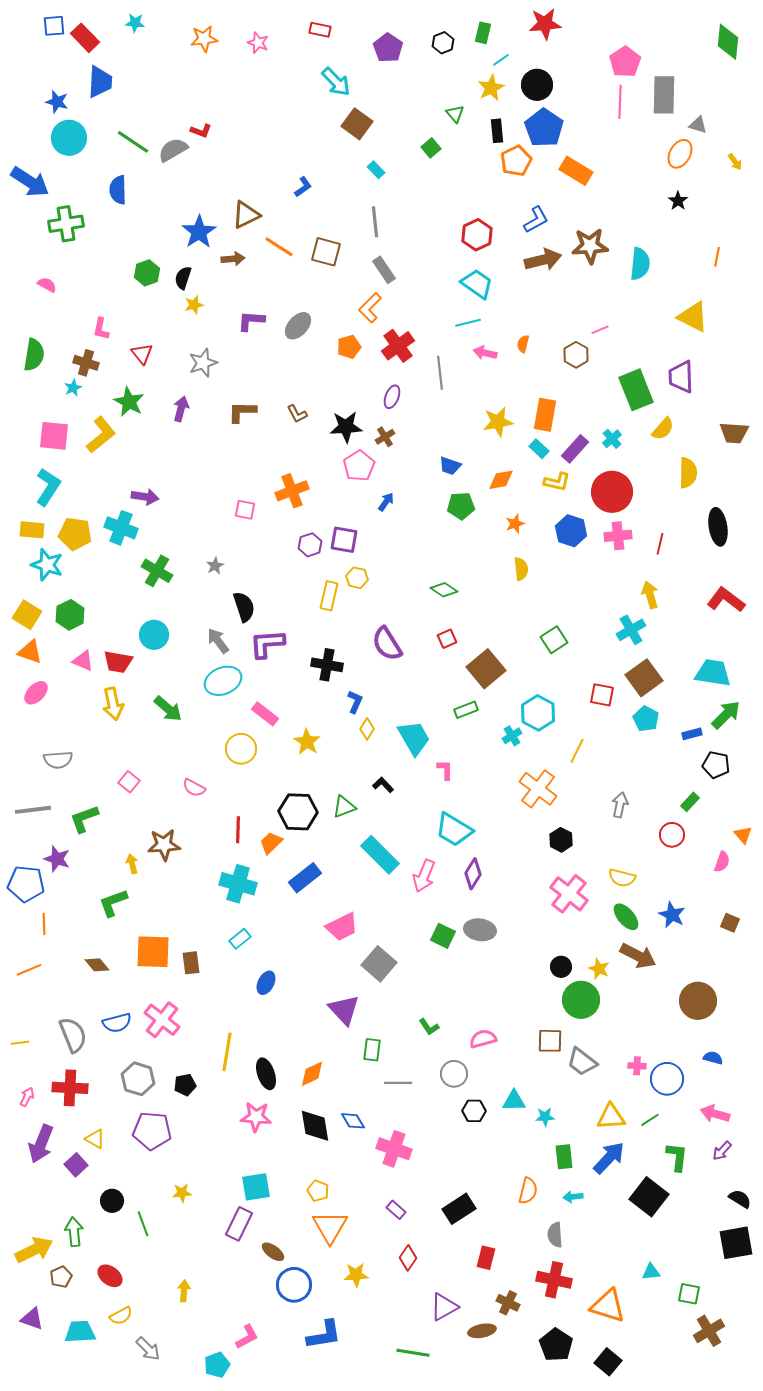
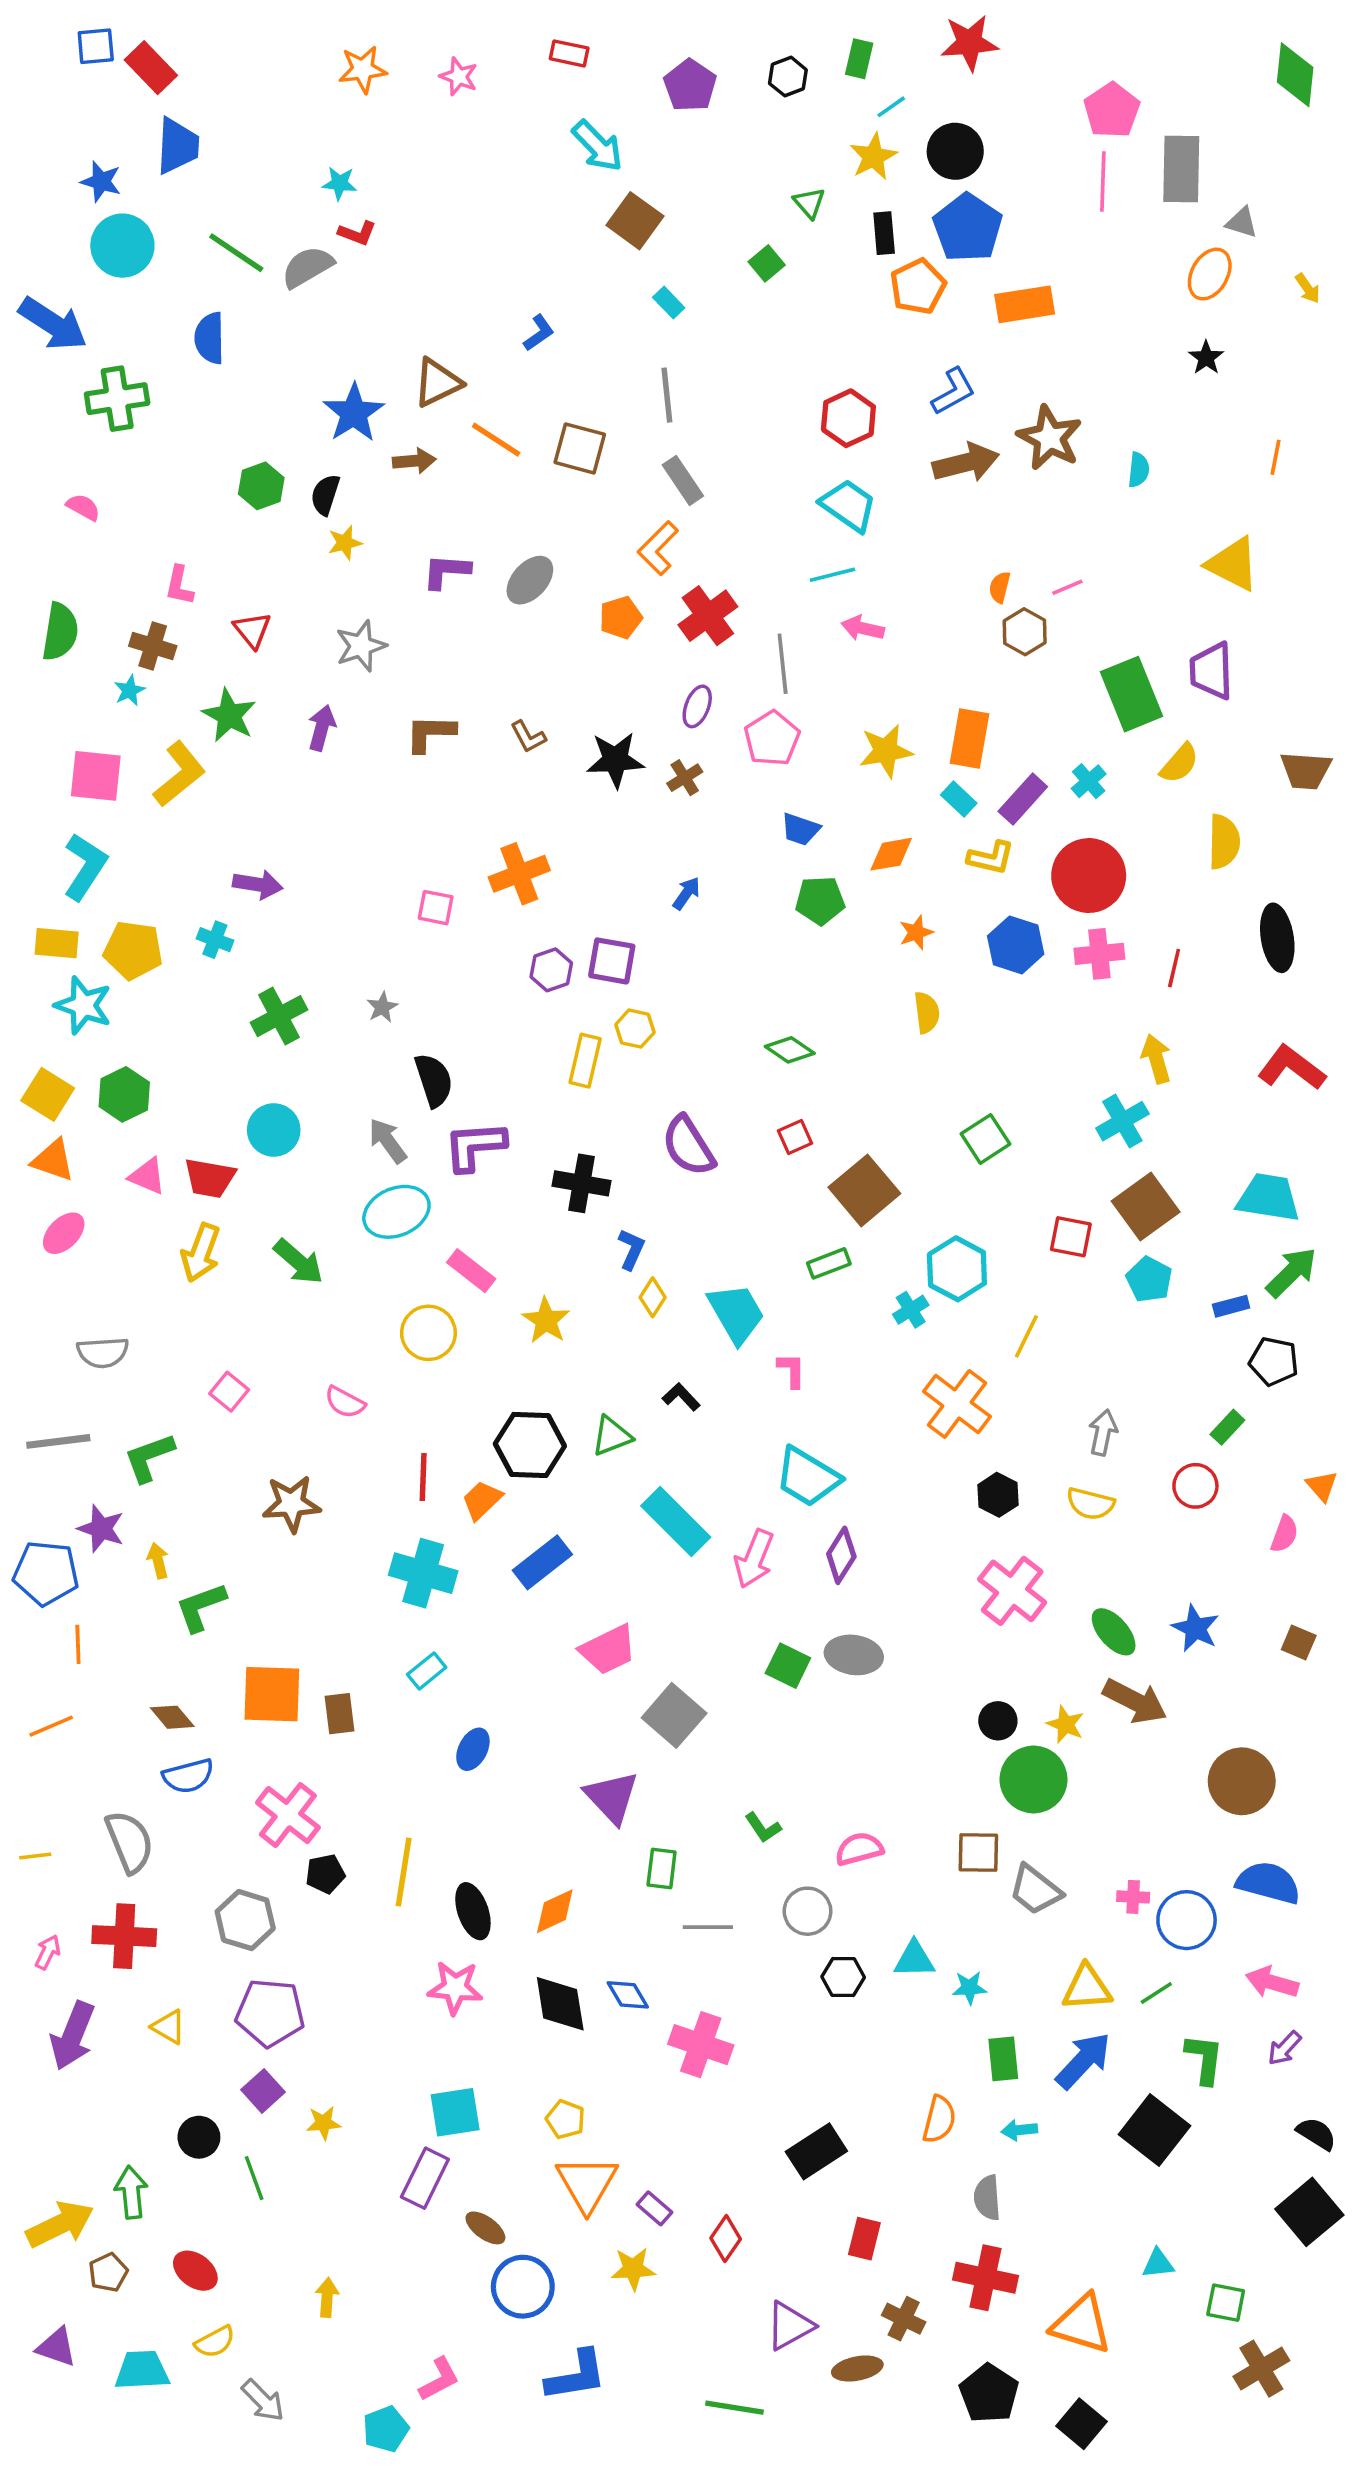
cyan star: (135, 23) -> (340, 183), moved
orange rectangle: (576, 171) -> (1025, 304), turned -40
brown star: (590, 246) -> (1050, 438), turned 30
cyan semicircle: (640, 264) -> (1139, 470), size x0.6
orange semicircle: (523, 344) -> (1000, 587), moved
pink pentagon: (359, 466) -> (772, 738), moved
cyan cross: (121, 528) -> (215, 940), size x0.6
green cross: (157, 571) -> (279, 1016), turned 32
yellow arrow: (113, 704) -> (201, 1253), turned 32
yellow arrow: (132, 864) -> (158, 1561), moved
yellow semicircle: (622, 878) -> (1090, 1504), moved
blue semicircle: (117, 1023) -> (188, 1776), moved
blue semicircle: (713, 1058) -> (1268, 1883), size x1.8
black pentagon: (185, 1085) -> (325, 1874), moved
purple square: (76, 1165) -> (263, 2091), moved
purple rectangle: (396, 1210) -> (654, 2208), moved
black square: (736, 1243) -> (1309, 2212), turned -30

